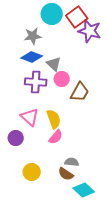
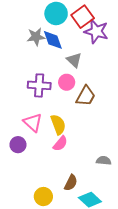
blue diamond: (32, 57) -> (53, 40), moved, turned 50
gray triangle: (54, 64) -> (74, 60), moved
gray semicircle: (72, 162) -> (104, 161), moved
yellow circle: (32, 172) -> (43, 197), moved
brown semicircle: (66, 174) -> (71, 183), turned -98

